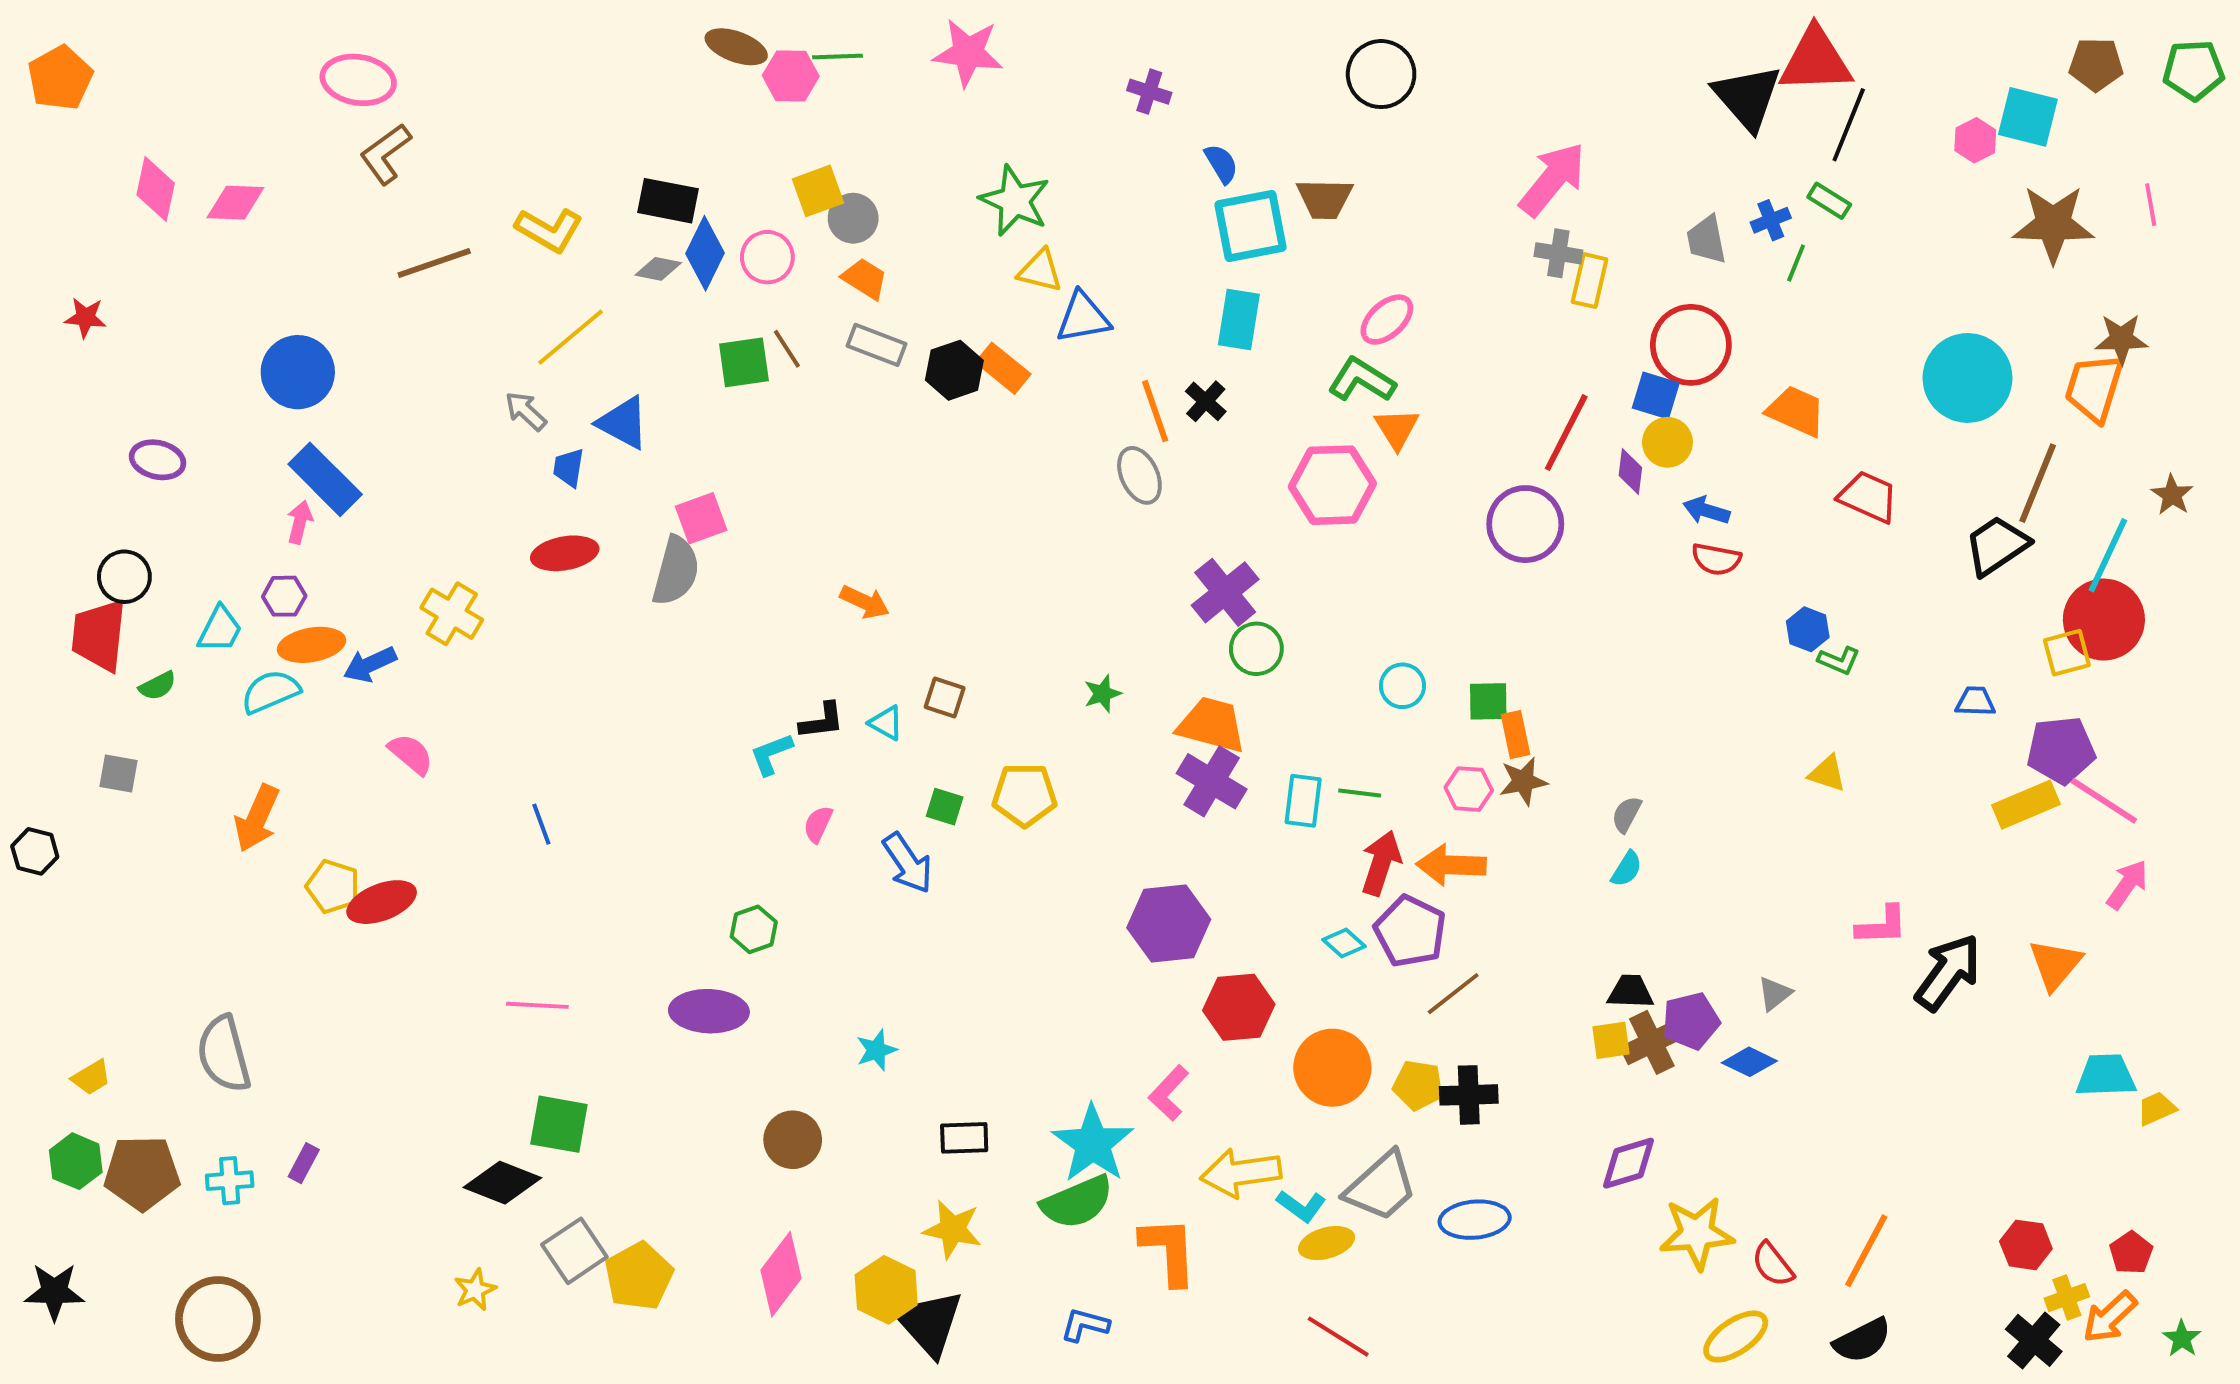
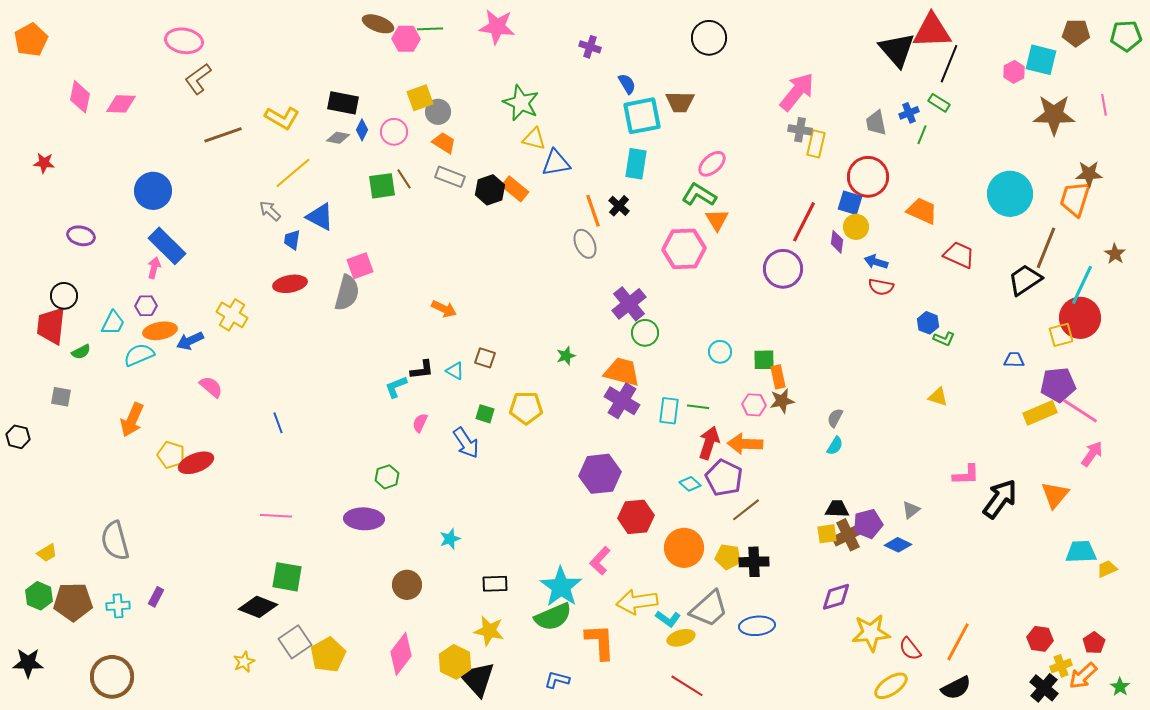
blue diamond: (705, 253) -> (362, 130), size x0.6

